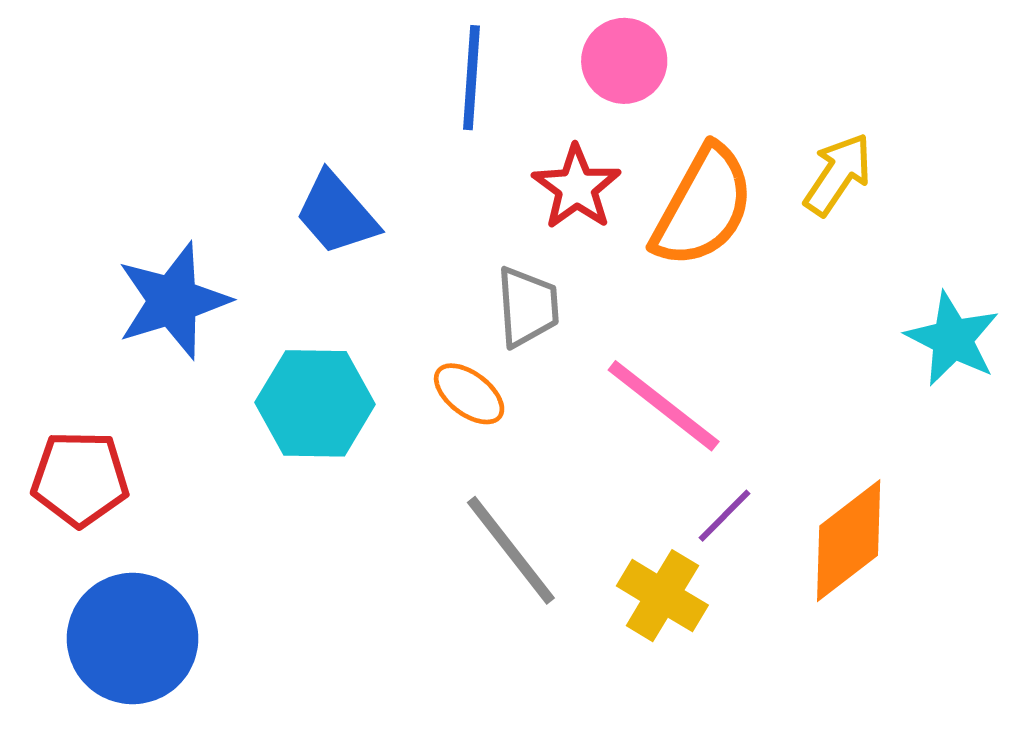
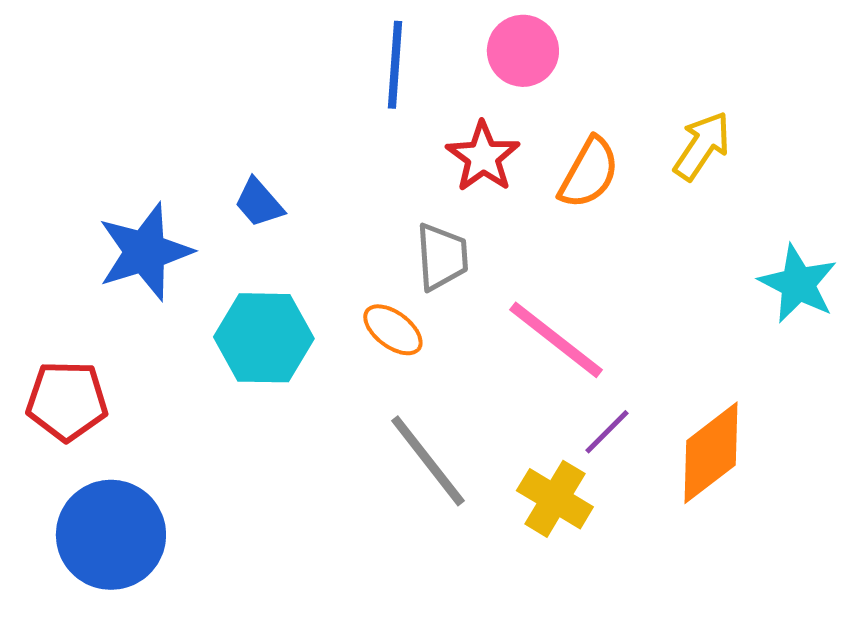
orange semicircle: (703, 206) -> (589, 173), size x0.7
blue trapezoid: (337, 214) -> (259, 203), moved, size x0.7

